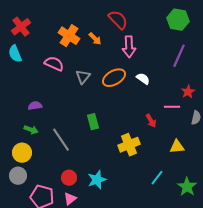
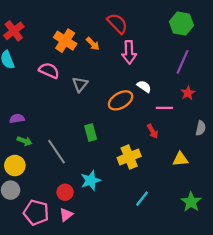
orange ellipse: (114, 78) -> (121, 100), moved
red star: (188, 92) -> (188, 93), moved
purple semicircle: (35, 106) -> (17, 119), moved
pink line: (172, 107) -> (164, 108), moved
cyan line: (157, 178) -> (142, 199), moved
cyan star: (97, 180) -> (91, 180), moved

